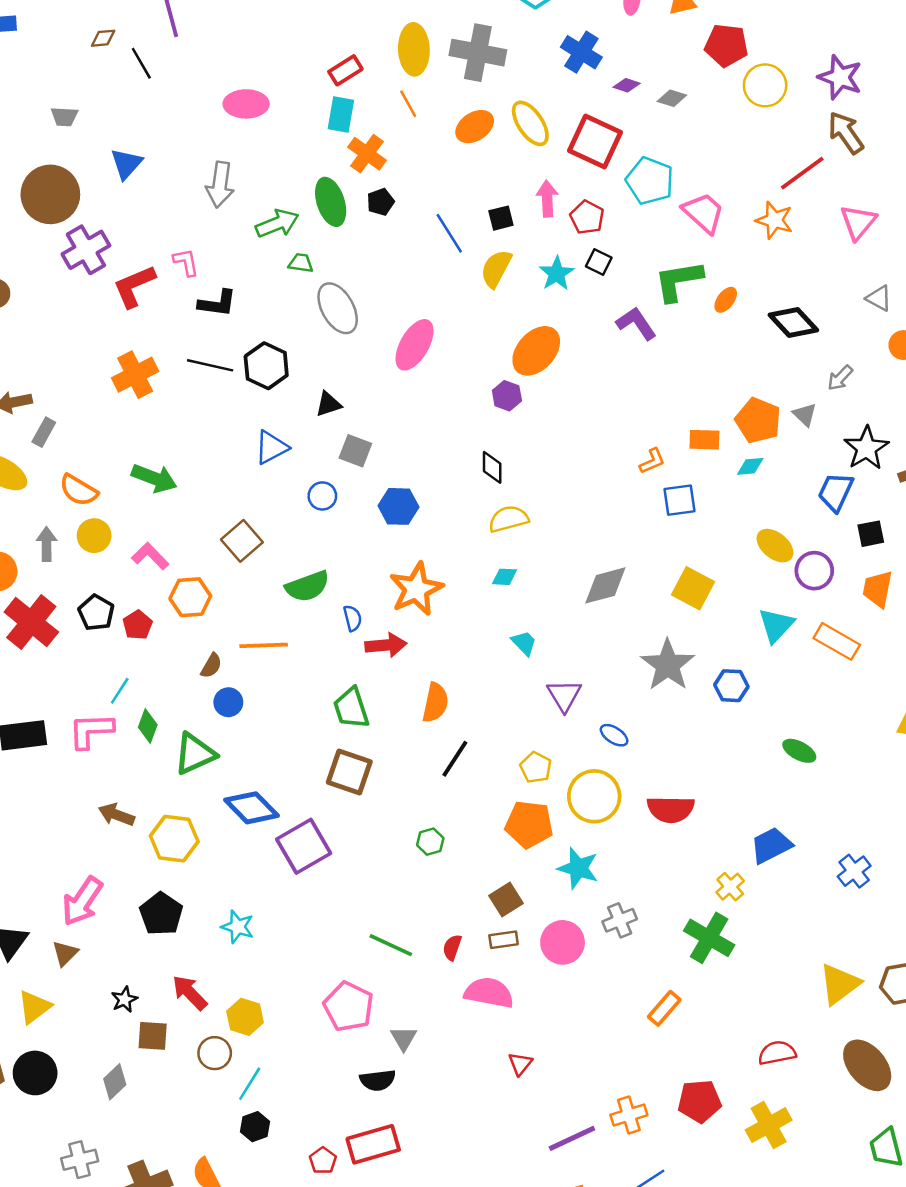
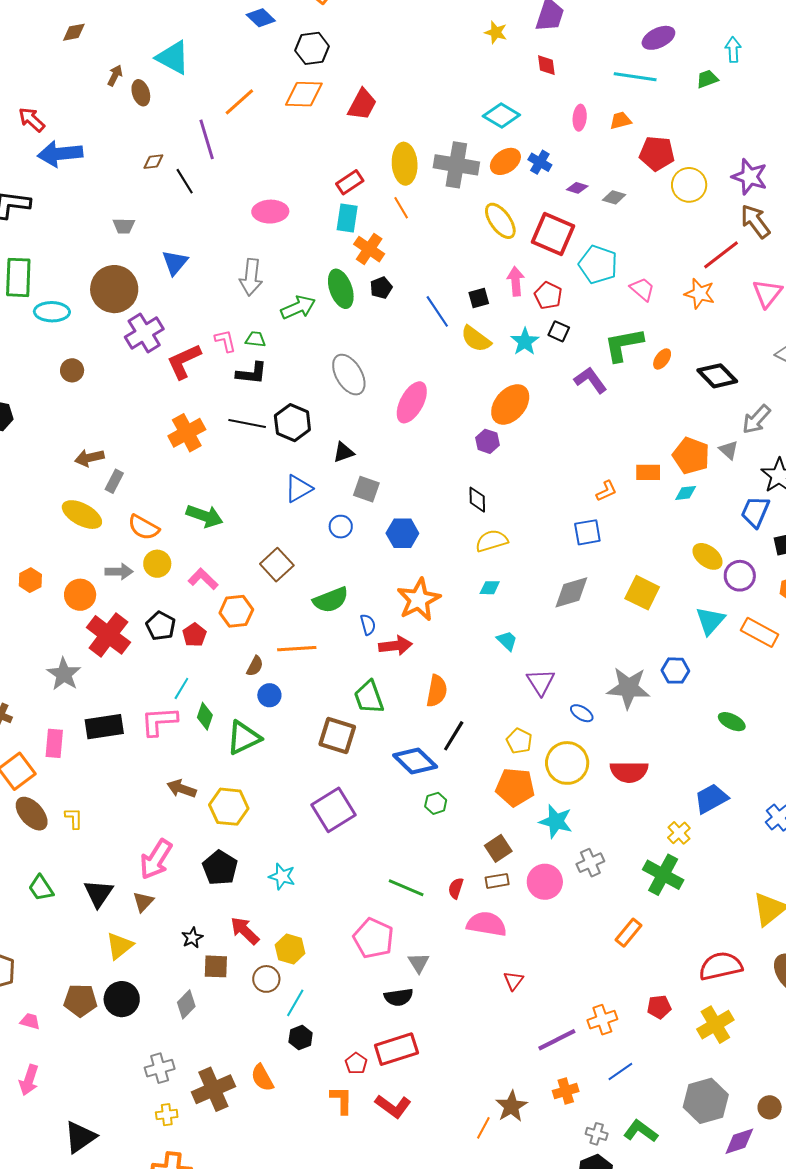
blue cross: (581, 52) -> (540, 162), size x0.7
orange ellipse: (475, 127) -> (505, 161), moved
pink trapezoid: (704, 213) -> (642, 289), size x0.7
green trapezoid: (301, 263) -> (255, 339), moved
yellow semicircle: (496, 269) -> (476, 339), turned -80
gray arrow: (840, 378) -> (756, 419), size x1.4
blue square: (680, 500) -> (587, 532), moved
gray arrow: (47, 544) -> (119, 572), turned 92
gray star: (668, 665) -> (628, 688), moved, turned -30
brown square: (349, 772) -> (337, 735), moved
blue diamond: (251, 808) -> (415, 761), moved
red semicircle: (777, 1053) -> (721, 966), size x1.4
red pentagon: (700, 1101) -> (659, 1007), size x0.7

